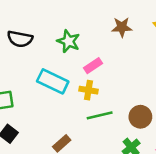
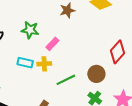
cyan rectangle: (53, 81) -> (25, 63), size x0.7
yellow cross: (88, 90) -> (44, 64), moved

